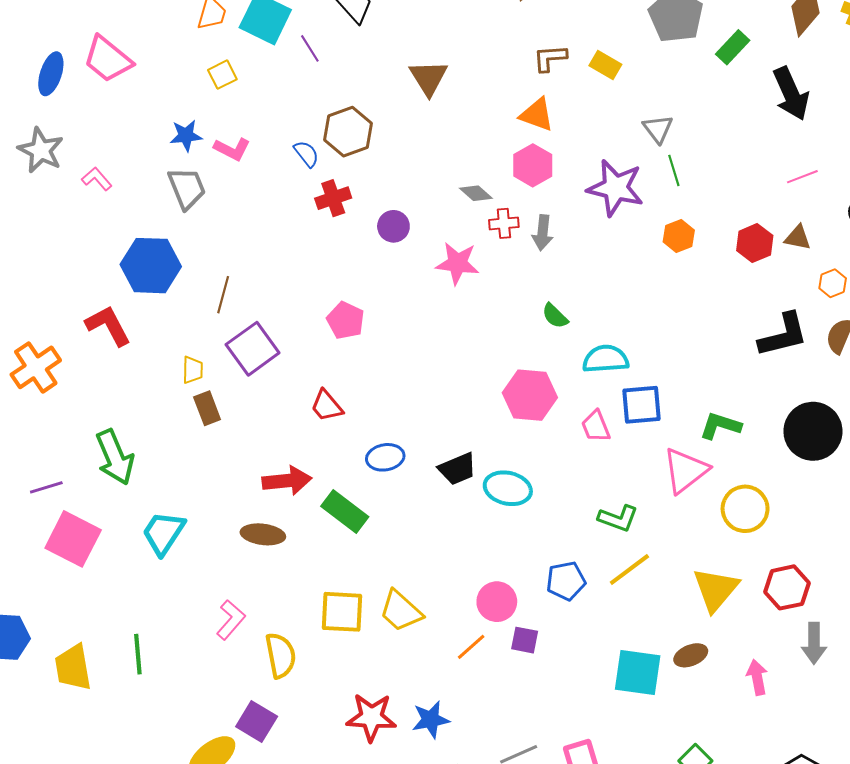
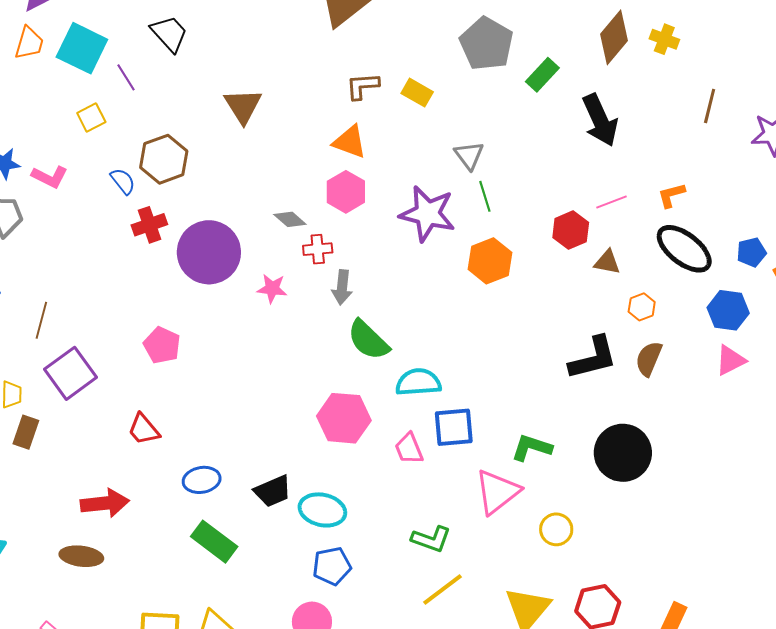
yellow square: (222, 75) -> (91, 117), moved
purple circle: (393, 226) -> (209, 252), size x2.0
gray arrow: (543, 233) -> (342, 287), moved
orange hexagon: (679, 236) -> (490, 261), size x1.4
red hexagon: (755, 243) -> (571, 230), moved
pink star: (457, 263) -> (272, 289), size x0.7
green semicircle: (555, 316) -> (368, 340), size x1.6
brown rectangle: (207, 408) -> (26, 432), turned 40
yellow circle: (745, 509) -> (556, 529), size x0.7
green rectangle: (345, 511) -> (214, 542), moved
blue pentagon: (566, 581) -> (332, 566), moved

